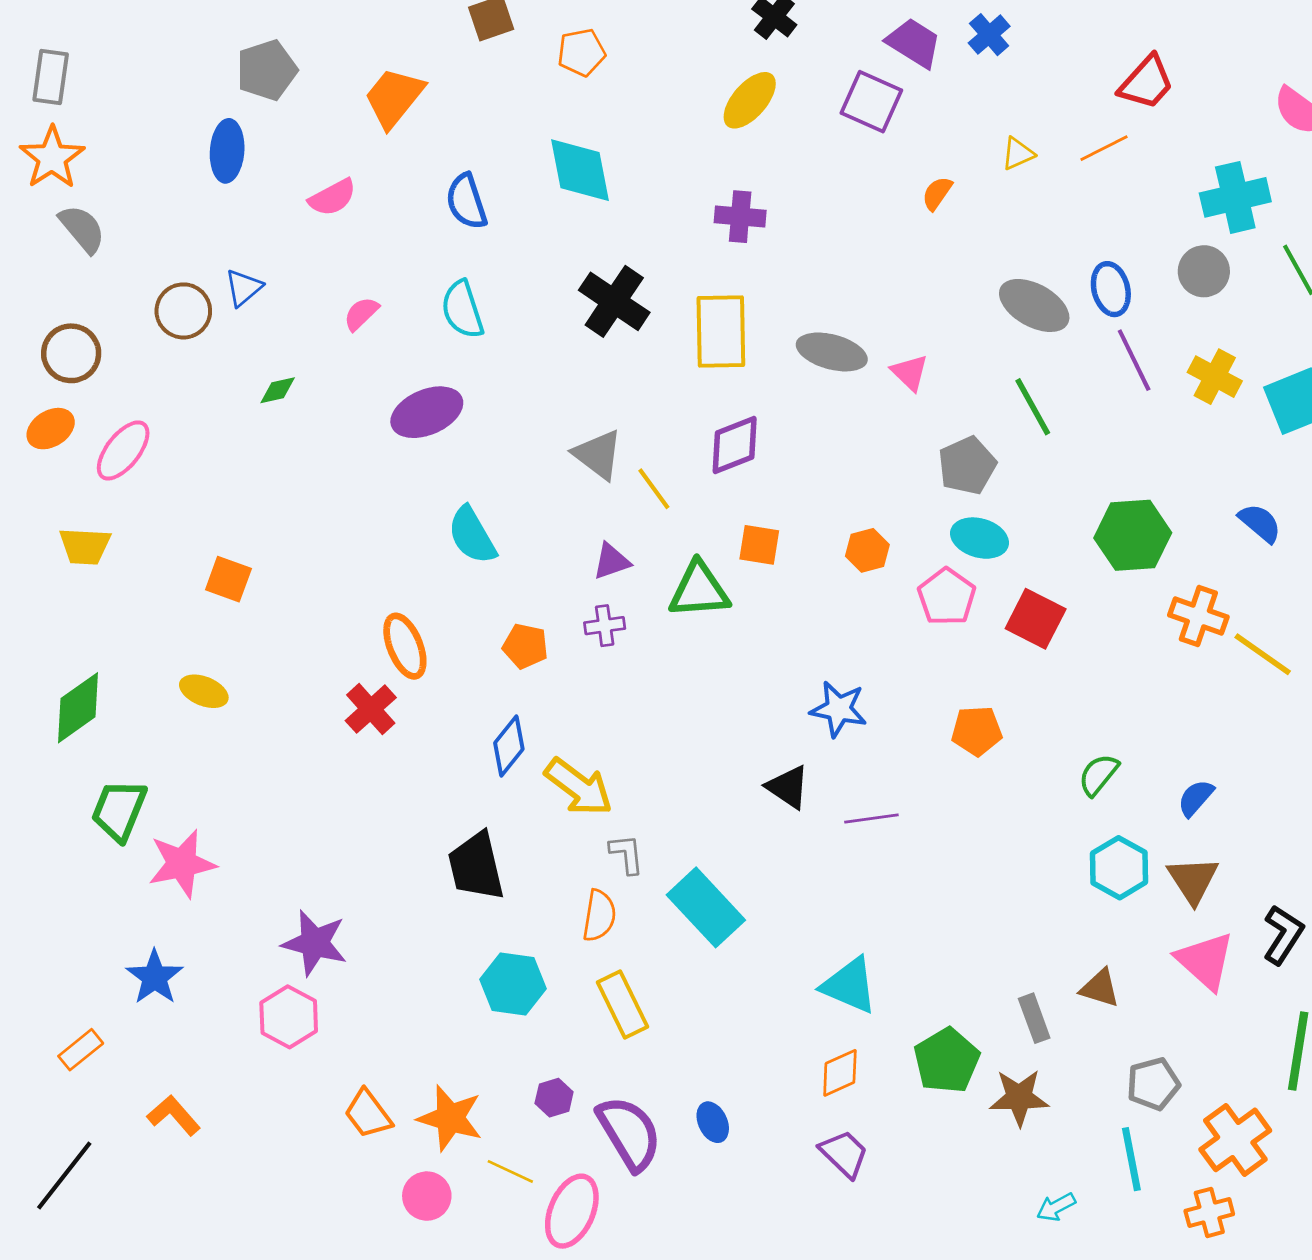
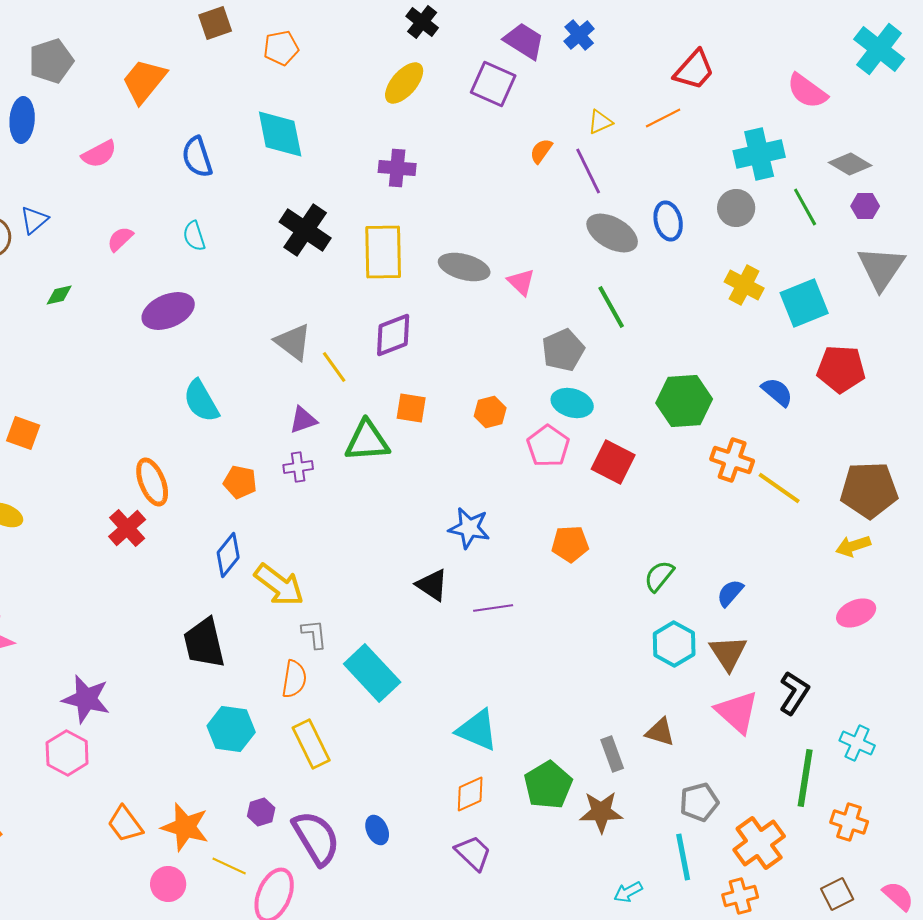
cyan semicircle: (462, 310) -> (194, 236), size x0.7
purple line: (1134, 360) -> (588, 171), moved

